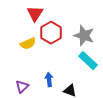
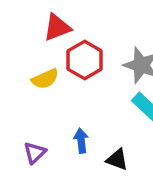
red triangle: (35, 14) -> (57, 27), turned 36

